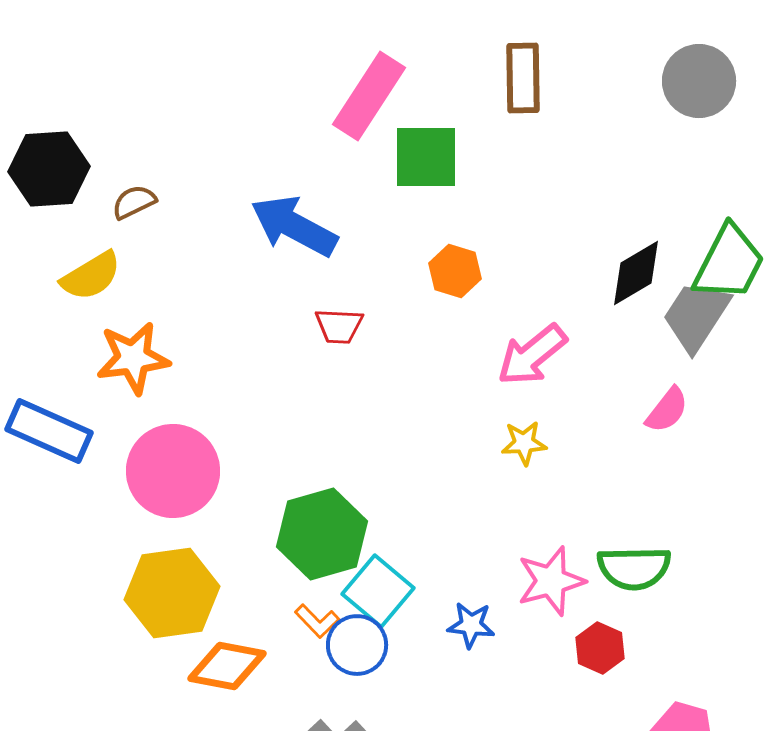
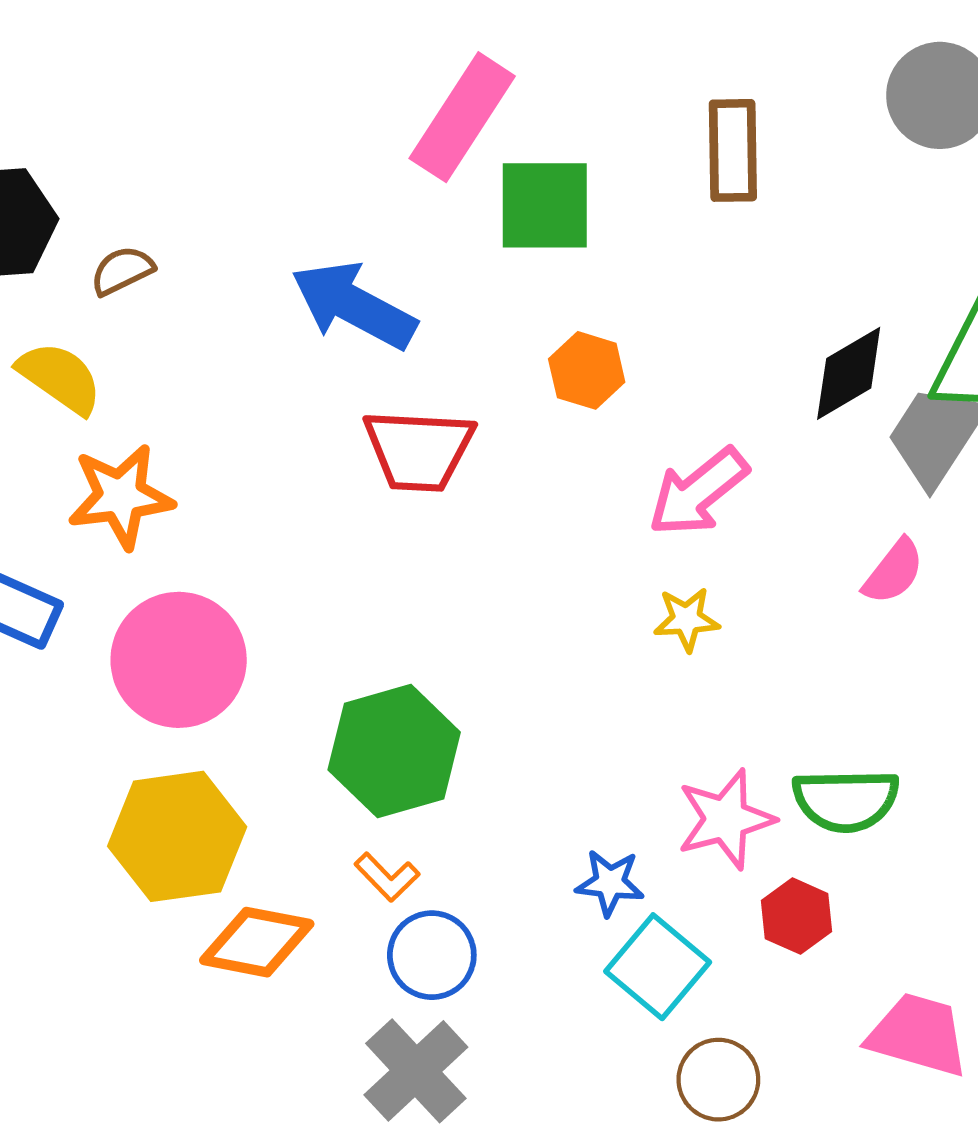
brown rectangle: (523, 78) -> (733, 150), moved
yellow semicircle: (91, 276) -> (60, 378), turned -114
red trapezoid: (339, 326) -> (419, 450), size x1.6
cyan square: (378, 591) -> (658, 967), moved
blue circle: (357, 645) -> (432, 955), moved

